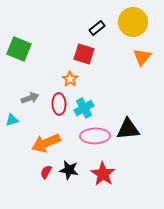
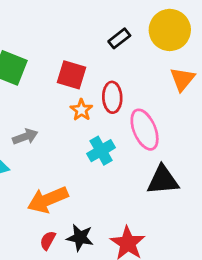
red square: (84, 54) -> (72, 75), moved
red ellipse: (59, 104) -> (112, 97), moved
pink ellipse: (95, 136) -> (145, 130), moved, turned 68

